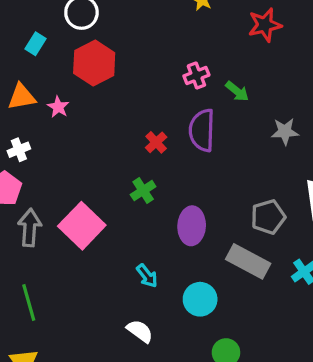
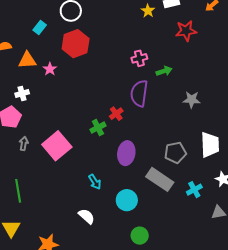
green arrow: (237, 91) -> (164, 71), turned -63
red cross: (156, 142) -> (116, 114), moved
gray arrow: (30, 228) -> (24, 143), size x0.6

